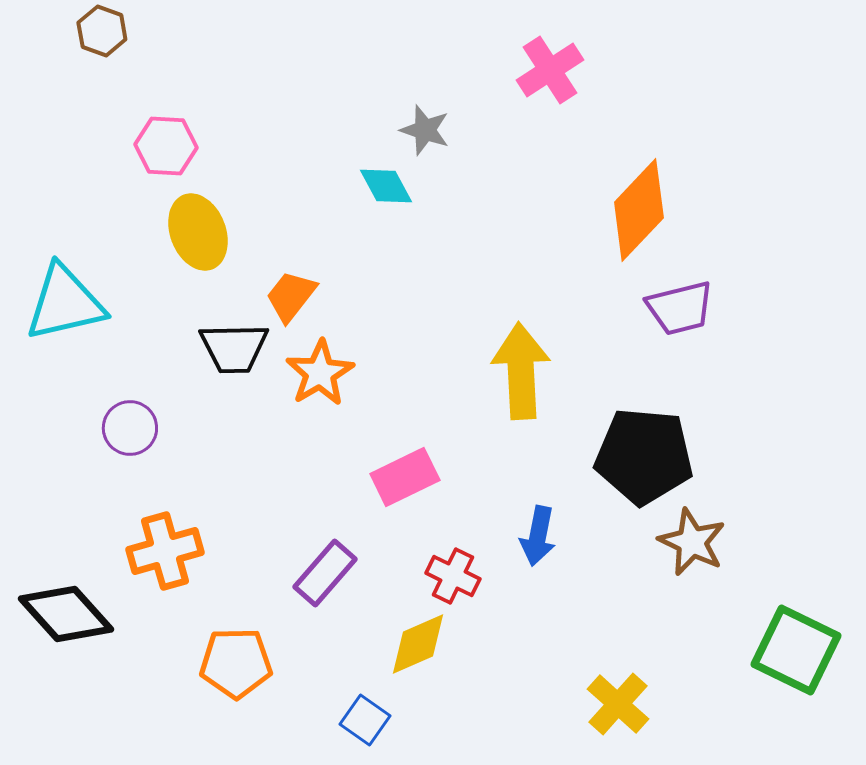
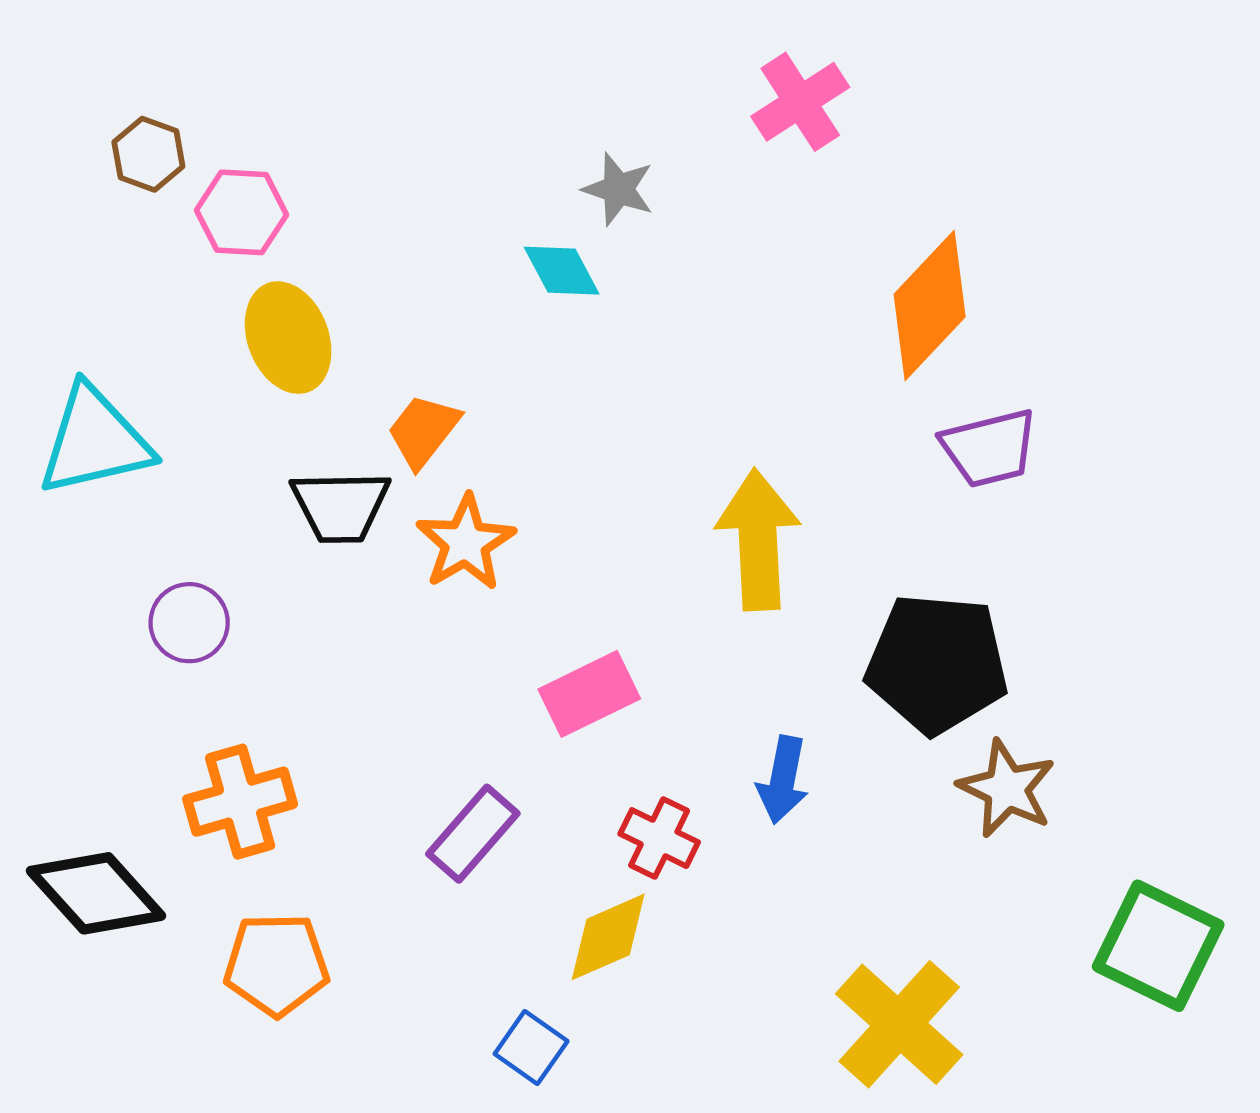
brown hexagon: (102, 31) -> (148, 154), moved
orange pentagon: (236, 663) -> (276, 965), moved
yellow cross: (618, 704) -> (899, 1024), size x1.4

